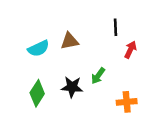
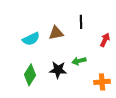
black line: (115, 27) -> (81, 22), moved
green arrow: (98, 76) -> (79, 61), turned 40

